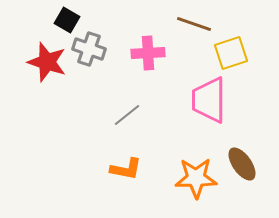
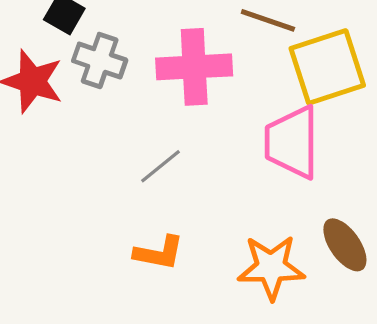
pink cross: (148, 53) -> (194, 67), size x1.4
yellow square: (231, 53) -> (327, 67), size x1.4

